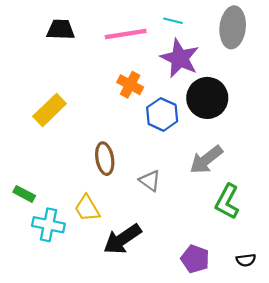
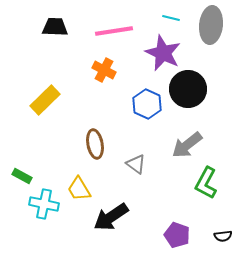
cyan line: (173, 21) -> (171, 18), moved
orange cross: (130, 85) -> (104, 70), moved

